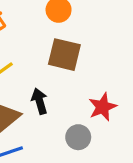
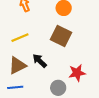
black arrow: (40, 101) -> (40, 61), turned -42

